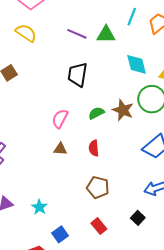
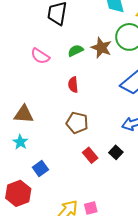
pink semicircle: (60, 119) -> (40, 56), turned -84
brown triangle: (60, 149) -> (24, 114), moved, size x1.5
red rectangle: (99, 226) -> (90, 155), moved

